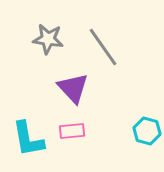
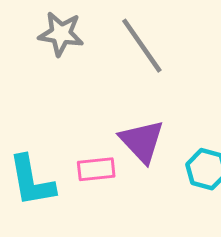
purple triangle: (73, 88) -> (142, 141), moved

